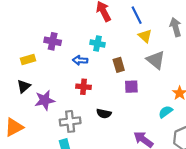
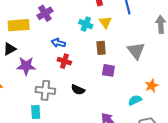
yellow triangle: (145, 36) -> (105, 22), moved
purple cross: (53, 41) -> (45, 13), turned 35
yellow rectangle: (28, 59) -> (19, 25), size x1.5
blue arrow: (80, 60) -> (58, 43), moved

